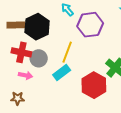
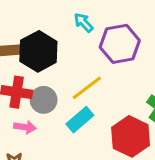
yellow line: (67, 52) -> (87, 88), turned 35

